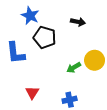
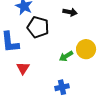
red triangle: (32, 92) -> (23, 68), moved

